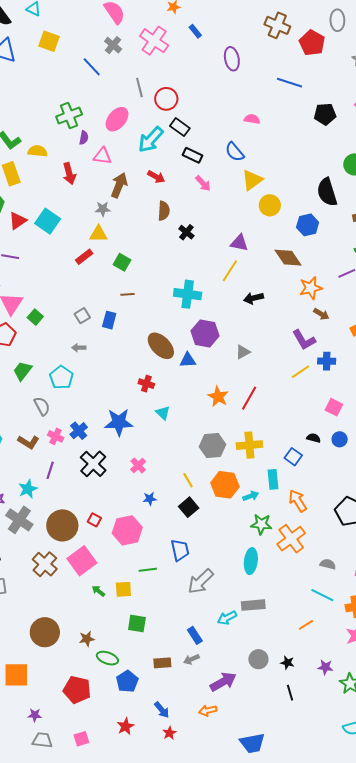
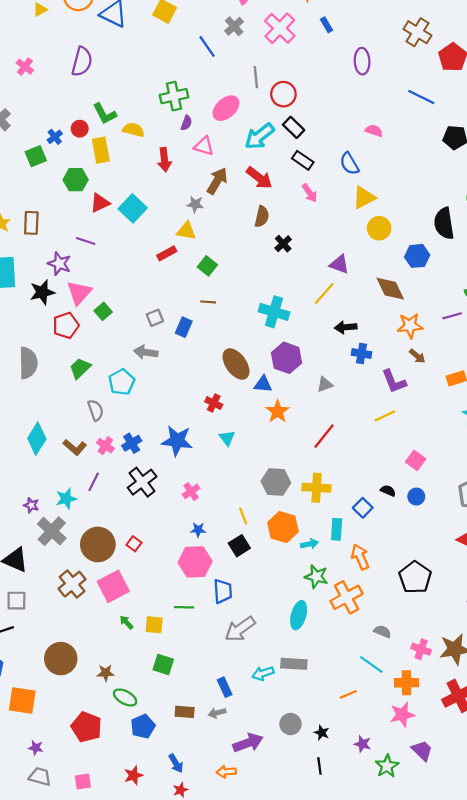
red arrow: (156, 177) -> (259, 178), size x1.4
gray arrow: (79, 348) -> (146, 352), size x1.5
blue cross: (327, 361) -> (361, 354), moved
orange star: (218, 397) -> (278, 411), moved
pink hexagon: (127, 530) -> (195, 562), moved

